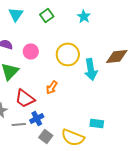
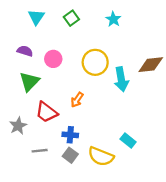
blue cross: (37, 118) -> (70, 135), moved, turned 32
cyan rectangle: (97, 123) -> (128, 141), turned 32
gray line: (19, 124) -> (40, 151), moved

